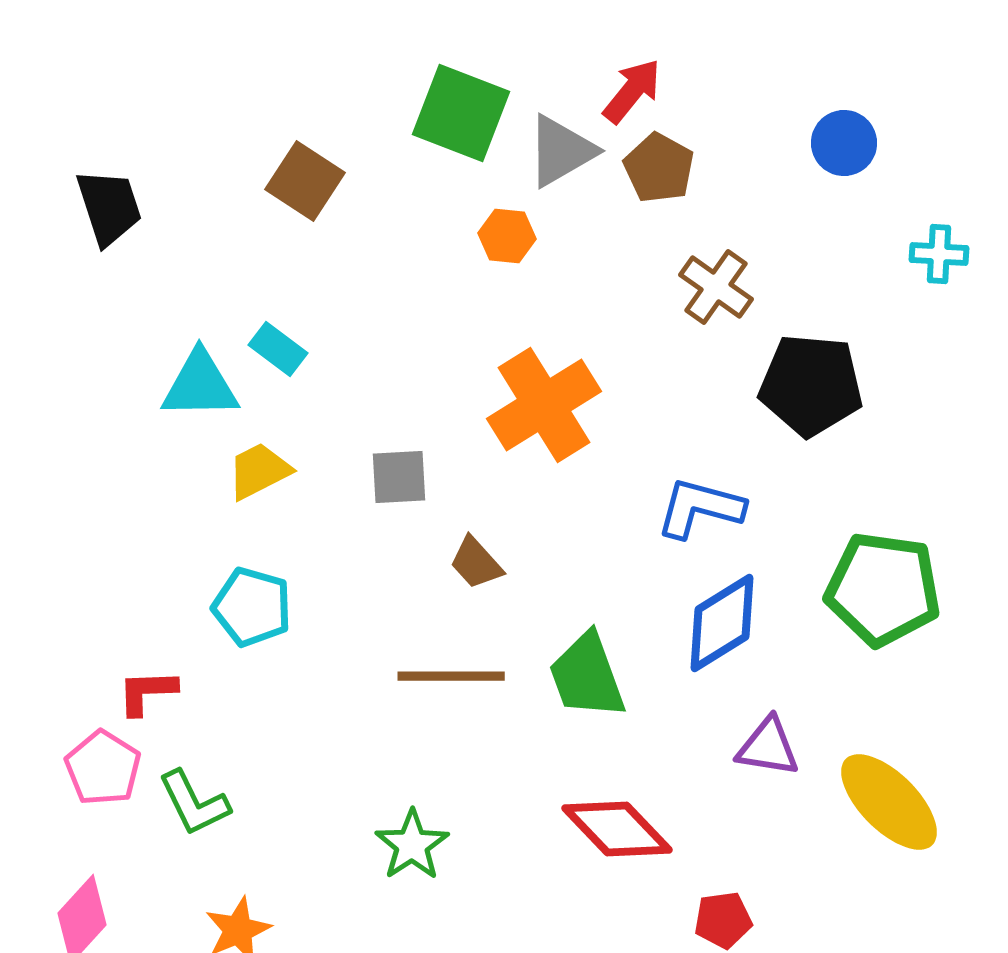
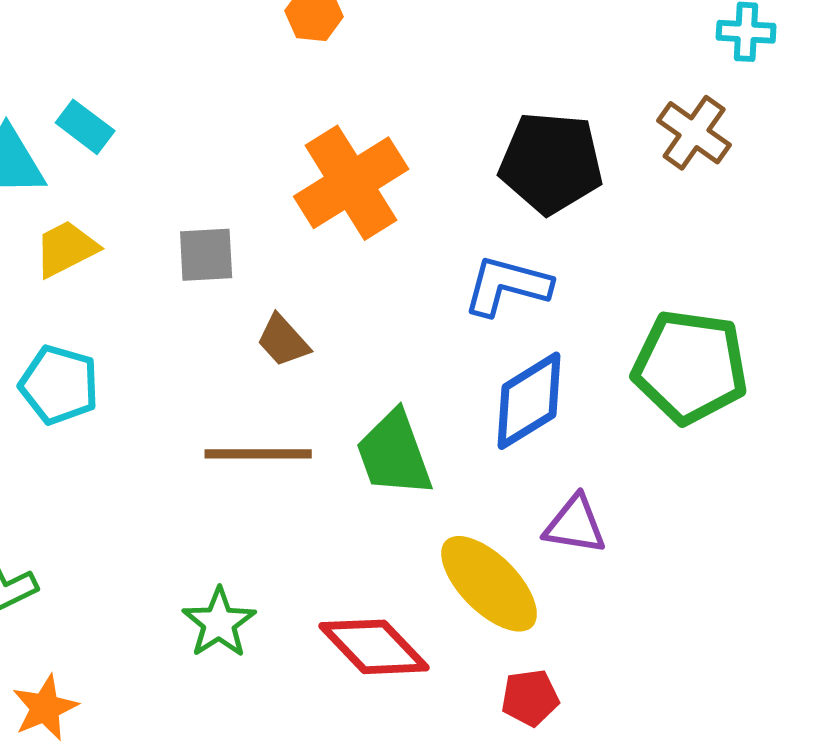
brown cross: (716, 287) -> (694, 133), moved
black pentagon: (811, 385) -> (551, 163), moved
yellow ellipse: (889, 802) -> (489, 584), moved
red diamond: (617, 829) -> (374, 647), moved

